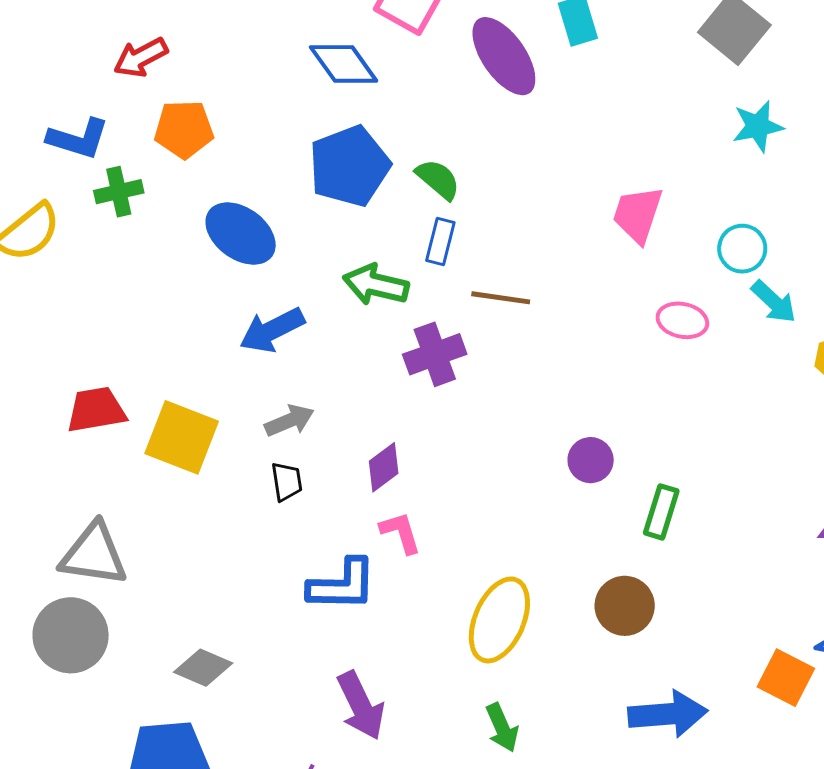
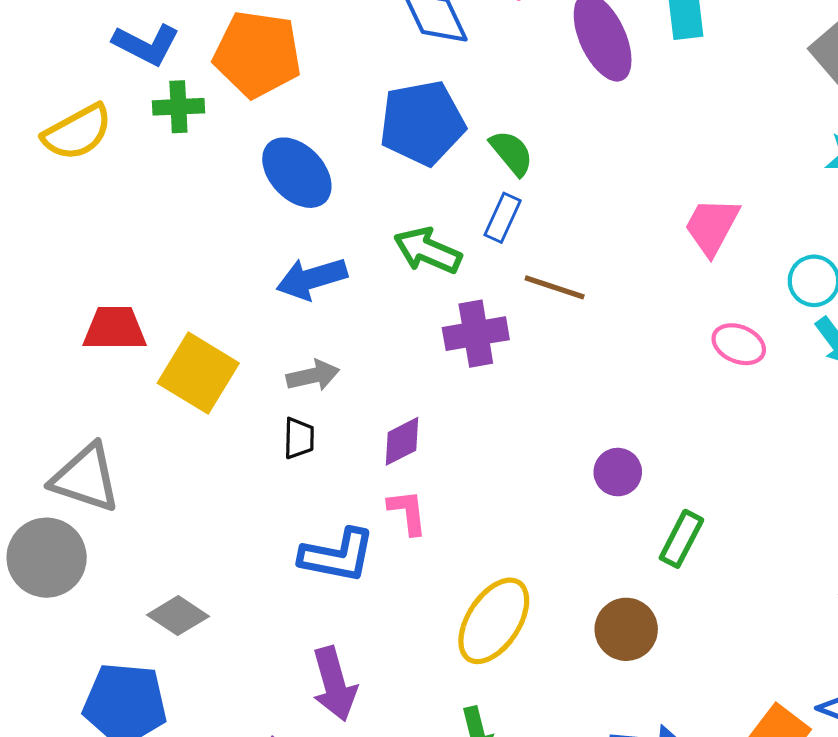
orange pentagon: (184, 129) -> (257, 54), size x1.4

